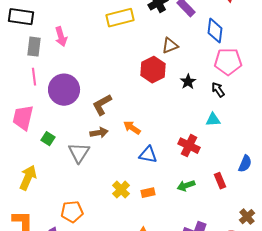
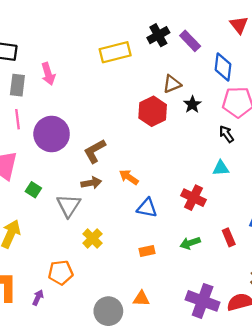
black star: (188, 82) -> (192, 104), moved
yellow cross: (121, 190) -> (92, 238), moved

